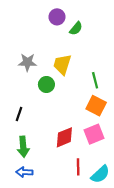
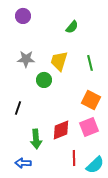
purple circle: (57, 17) -> (23, 16), moved
green line: (95, 80) -> (90, 63), moved
green arrow: (23, 147) -> (36, 139), moved

